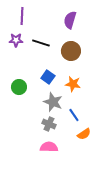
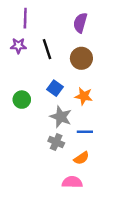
black line: (41, 43) -> (47, 49), turned 54
blue line: (74, 115) -> (85, 132), turned -56
orange semicircle: (84, 134) -> (81, 158), moved
pink semicircle: (49, 147) -> (72, 182), moved

